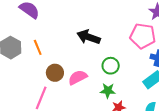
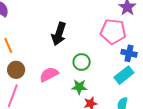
black arrow: (89, 37) -> (59, 34), turned -90
brown circle: (55, 73) -> (16, 70), moved

